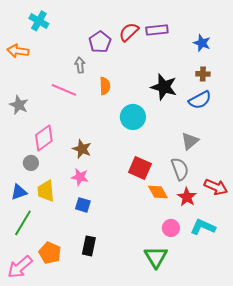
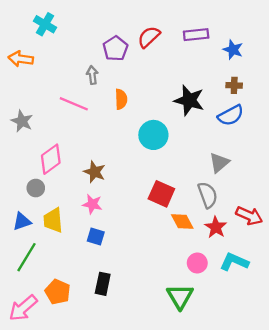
purple rectangle: (157, 30) -> (196, 35), moved

